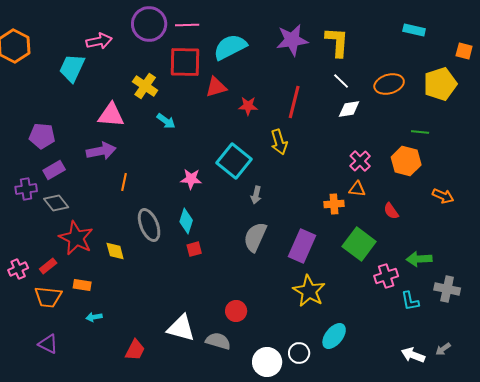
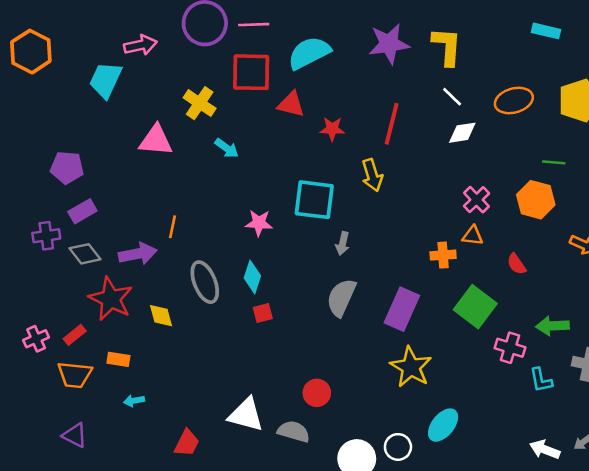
red triangle: (216, 87) -> (291, 104), turned 30
purple arrow: (101, 151) -> (138, 254), moved
cyan square: (234, 161) -> (314, 200), turned -32
pink cross: (386, 276) -> (510, 348), turned 35

